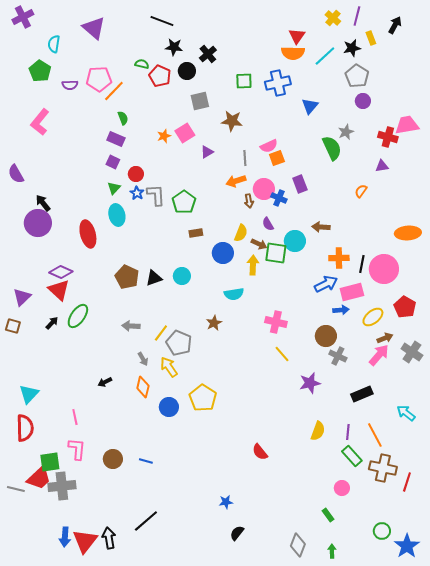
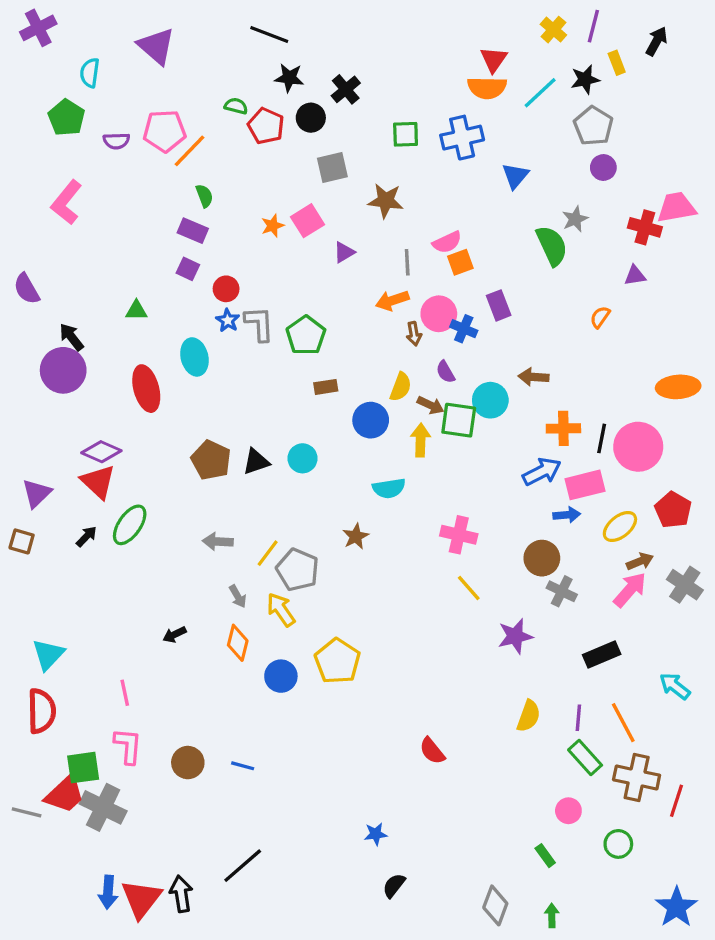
green triangle: (114, 188) -> (136, 310), moved, turned 48
gray cross: (62, 486) -> (103, 807), turned 32
green circle: (382, 531) -> (618, 844), moved

